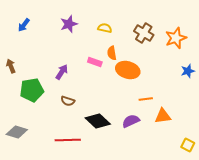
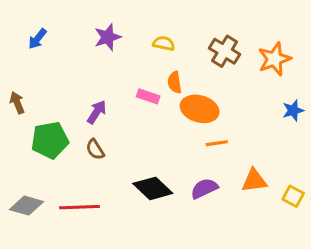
orange line: (146, 99) -> (217, 143), moved
brown semicircle: (68, 101) -> (95, 149), moved, turned 40
red line: (68, 140) -> (80, 207), moved
yellow square: (188, 145) -> (293, 196), moved

